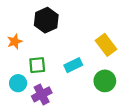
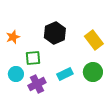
black hexagon: (46, 20) -> (55, 33), moved
cyan rectangle: (73, 65) -> (65, 74), moved

